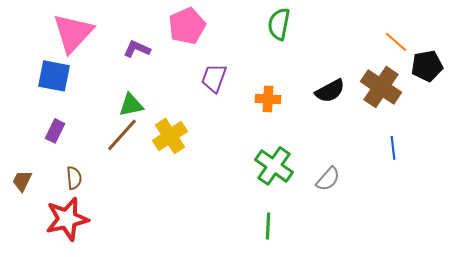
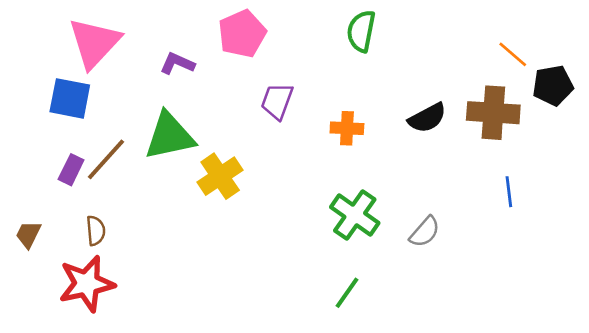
brown cross: (381, 87) -> (493, 113), turned -30
green triangle: (131, 105) -> (170, 136), size x1.6
brown line: (122, 135) -> (106, 159), moved
green line: (268, 226) -> (347, 293), turned 32

